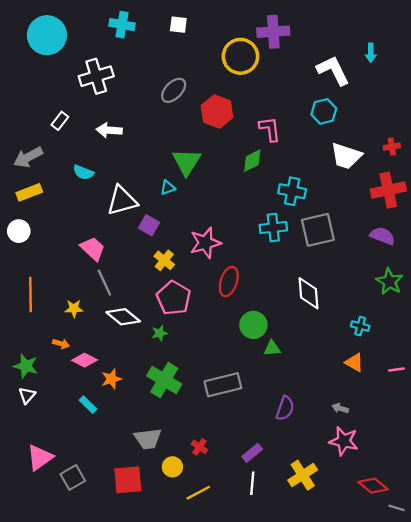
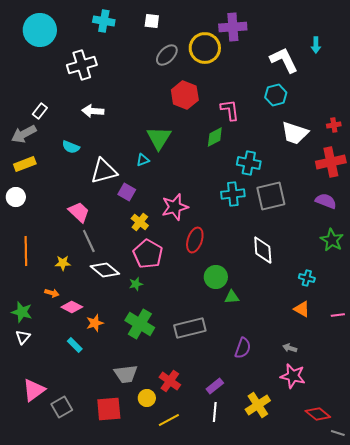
gray ellipse: (174, 90) -> (167, 55), moved
white rectangle: (60, 121) -> (40, 111), moved
red cross: (199, 447) -> (170, 381), size x1.5

